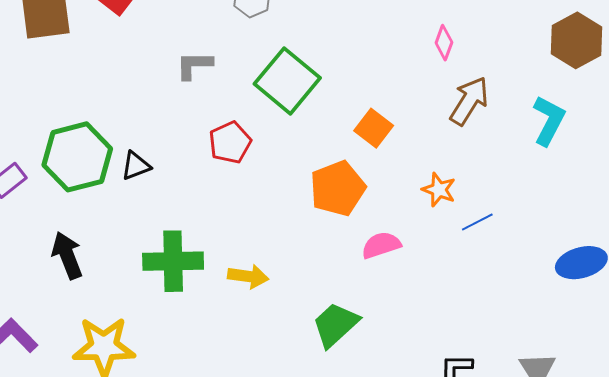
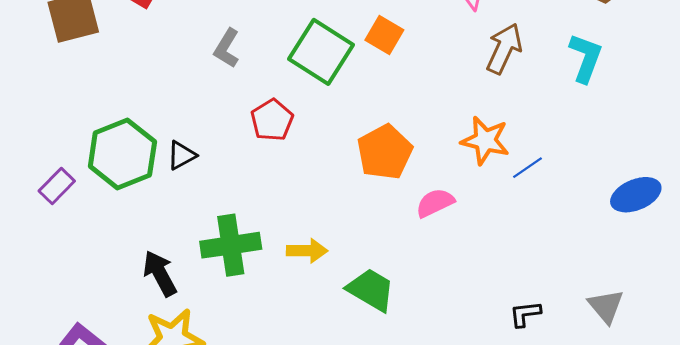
gray L-shape: (194, 65) -> (227, 48), turned -51
orange square: (374, 128) -> (384, 35), moved
orange star: (439, 190) -> (485, 141), size x1.4
black arrow: (67, 255) -> (160, 273), moved
green trapezoid: (335, 325) -> (371, 290), moved, turned 80

